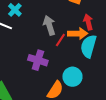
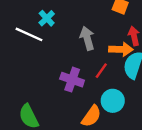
red line: (60, 40) -> (101, 71), moved

